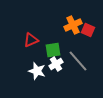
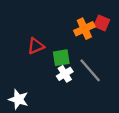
red square: (88, 30) -> (102, 23), moved
white star: (37, 71) -> (18, 99), moved

